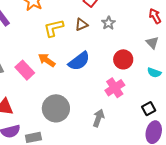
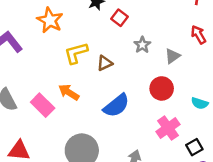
brown triangle: (81, 24) -> (105, 63), moved
gray triangle: (152, 43) -> (172, 56), moved, turned 40
blue semicircle: (79, 61) -> (116, 106), moved
pink cross: (115, 88) -> (168, 128), moved

